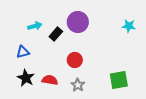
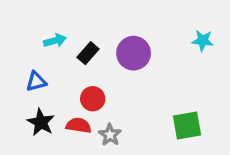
purple circle: (78, 22) -> (134, 53), moved
red circle: (75, 60) -> (93, 99), moved
gray star: (78, 85) -> (110, 135), moved

